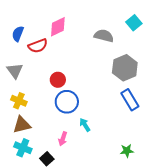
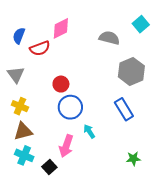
blue rectangle: (130, 100) -> (124, 109), moved
pink arrow: (63, 139) -> (66, 146), size x1.5

